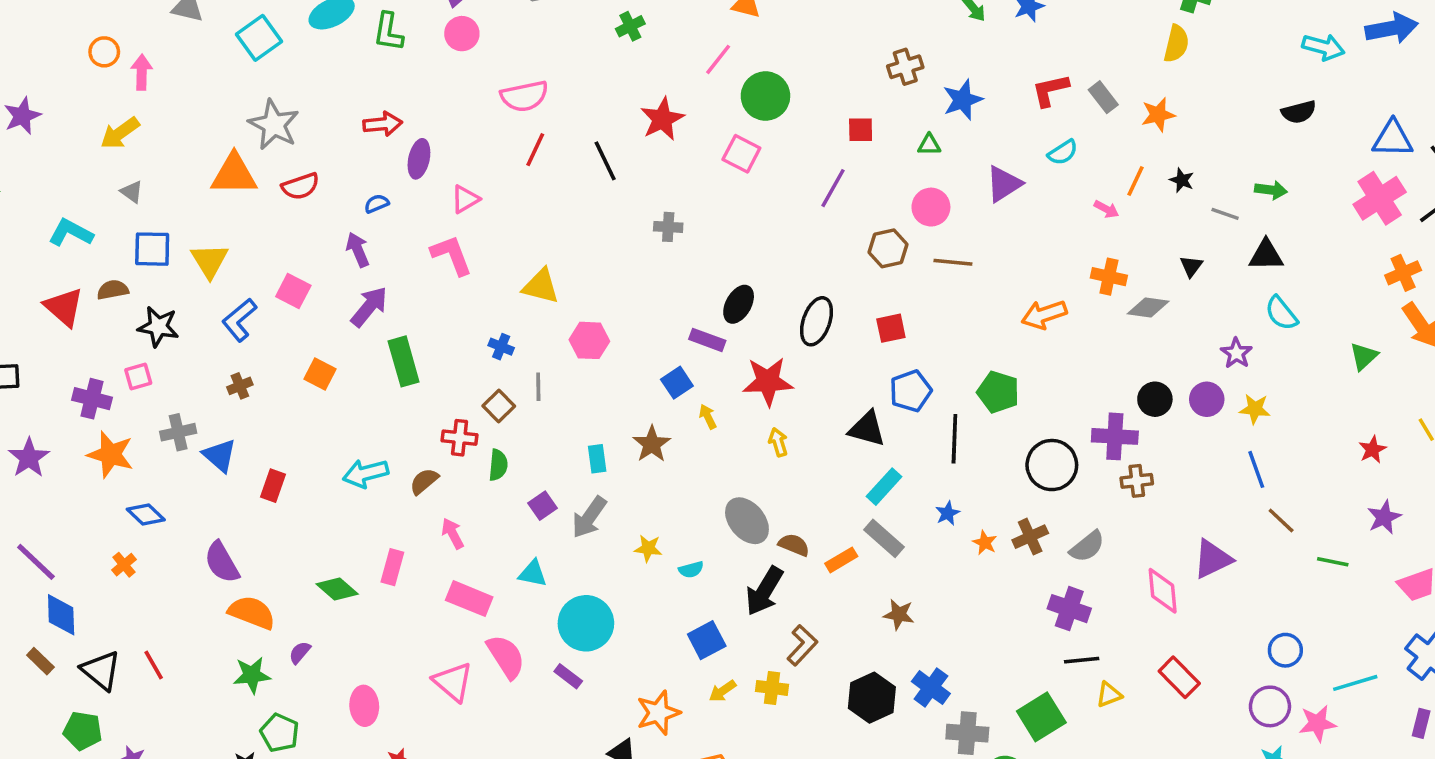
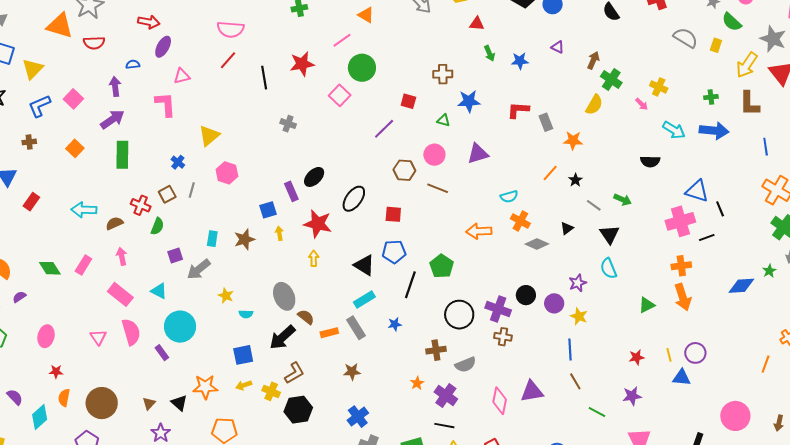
cyan semicircle: (1063, 152) -> (509, 197), moved
pink arrow: (1106, 209) -> (642, 104), moved
black triangle: (1266, 255) -> (609, 234), turned 40
yellow triangle: (541, 286) -> (209, 136), turned 50
purple rectangle: (707, 340) -> (291, 191), turned 30
orange star: (985, 543) -> (417, 383), moved
brown star: (899, 614) -> (352, 372), turned -30
pink triangle: (453, 682) -> (98, 337), size x0.7
black hexagon: (872, 698) -> (298, 410), moved

